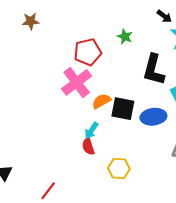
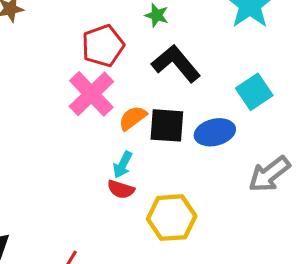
black L-shape: (154, 70) -> (176, 64), moved, turned 132
red semicircle: (88, 146) -> (121, 189), turned -48
yellow hexagon: (119, 169) -> (172, 218), size x1.4

